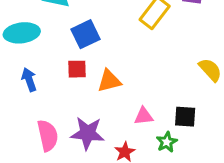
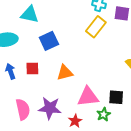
red square: (77, 69) -> (32, 68), moved
pink triangle: (144, 116) -> (88, 97), size x1.6

